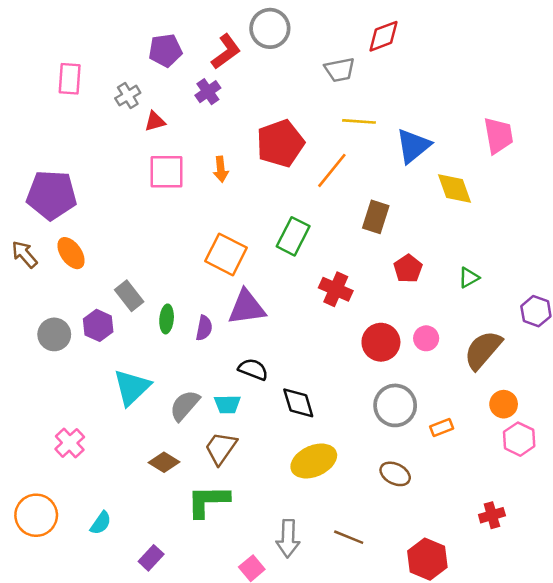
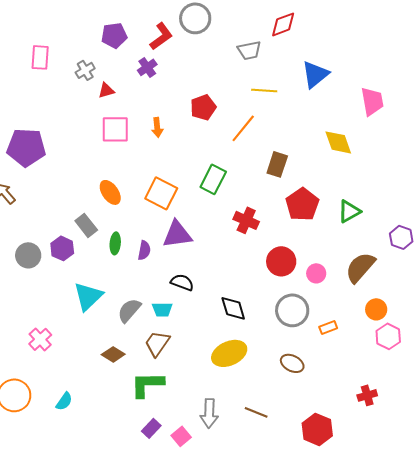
red pentagon: (280, 143) -> (203, 107), size x0.7
blue triangle: (413, 146) -> (315, 74), moved
orange ellipse: (71, 253) -> (110, 192), moved
red pentagon: (408, 269) -> (302, 204), size x1.5
green triangle: (469, 278) -> (349, 211), size x1.4
pink circle: (426, 338) -> (316, 273), moved
black diamond: (298, 403) -> (233, 308), moved
purple rectangle: (151, 558) -> (151, 428), moved

